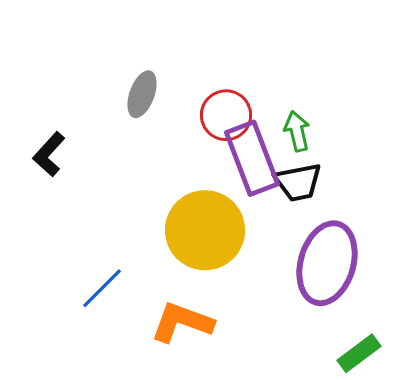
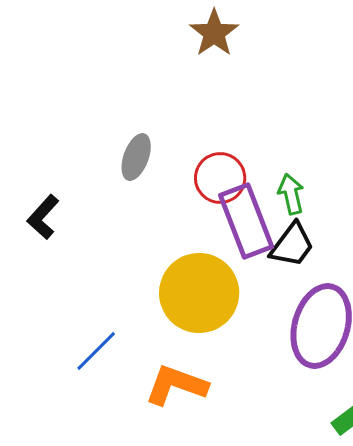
black trapezoid: (298, 182) -> (292, 245), turned -42

